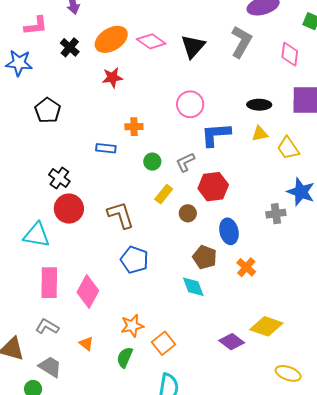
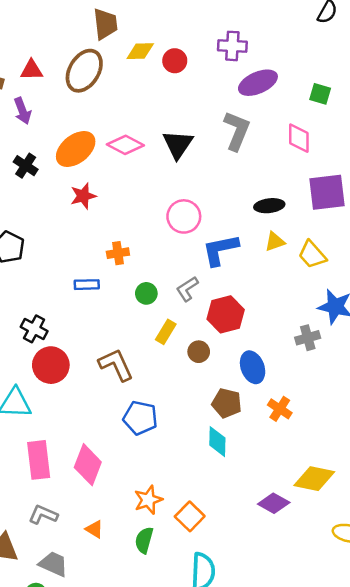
cyan diamond: (193, 287) -> (217, 442), turned 30

